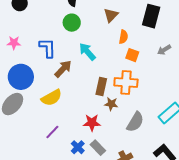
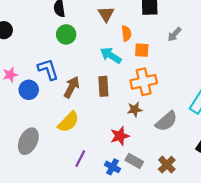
cyan arrow: (87, 52) -> (111, 55), moved
blue circle: (21, 77) -> (29, 90), moved, size x0.7
brown rectangle: (101, 87) -> (103, 86), moved
gray semicircle: (135, 122) -> (166, 121), turned 35

